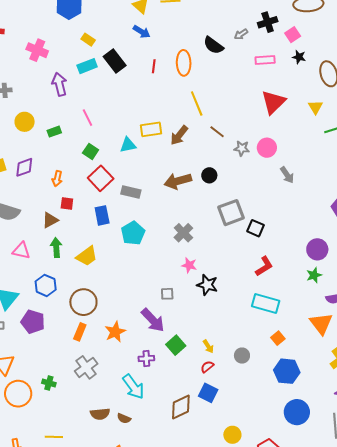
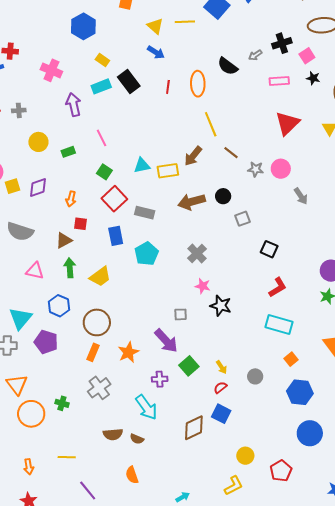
yellow rectangle: (151, 129) -> (168, 171), moved
gray square: (231, 213) -> (242, 219), moved, size x0.6

